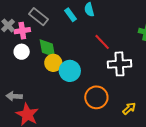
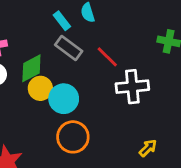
gray rectangle: (39, 17) -> (69, 48), moved
green diamond: (47, 48) -> (31, 68), turned 75
orange circle: (96, 97) -> (73, 137), moved

